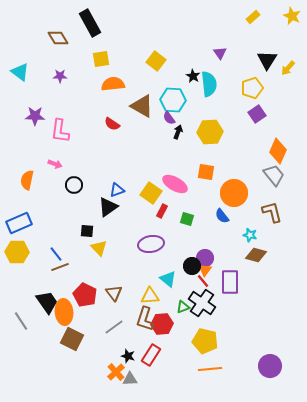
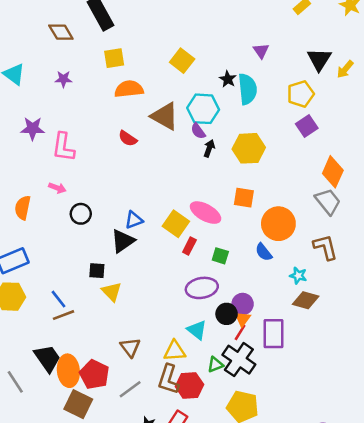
purple ellipse: (151, 244) -> (202, 288), moved
red line: (203, 281) -> (240, 332), turned 72
red pentagon: (85, 295) -> (94, 374), moved

